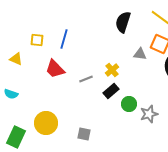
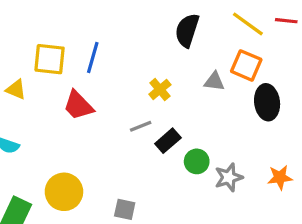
yellow square: (37, 40) -> (50, 59), size x1.5
yellow cross: (112, 70) -> (160, 89), moved
gray line: (86, 79) -> (141, 126), moved

